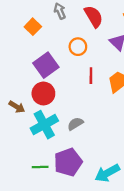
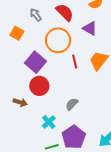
orange circle: (78, 47) -> (58, 40), size x1.6
cyan cross: (44, 125) -> (49, 122), moved, size x0.6

